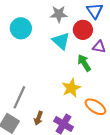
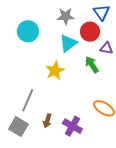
cyan triangle: (61, 41) -> (68, 43), turned 42
yellow star: (71, 88) -> (55, 71), moved

